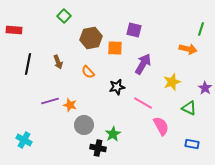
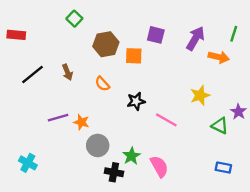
black line: (28, 64) -> (32, 74), turned 40
purple arrow: (143, 64) -> (195, 38), moved
purple star: (205, 88) -> (238, 112), moved
pink semicircle: (161, 126) -> (159, 166), moved

